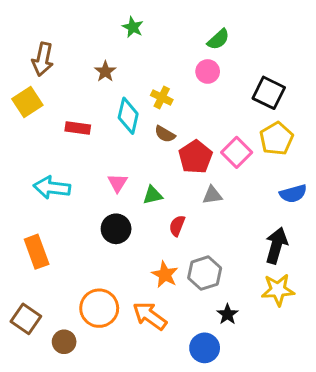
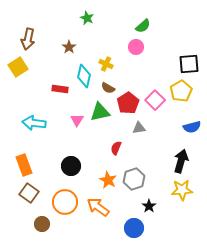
black square: (269, 93) -> (189, 64), moved, turned -30
red rectangle: (78, 128) -> (60, 89), moved
green triangle: (153, 195) -> (100, 112), moved, size x1.5
black circle: (116, 229) -> (71, 166), moved
brown square: (26, 319) -> (29, 193), moved

